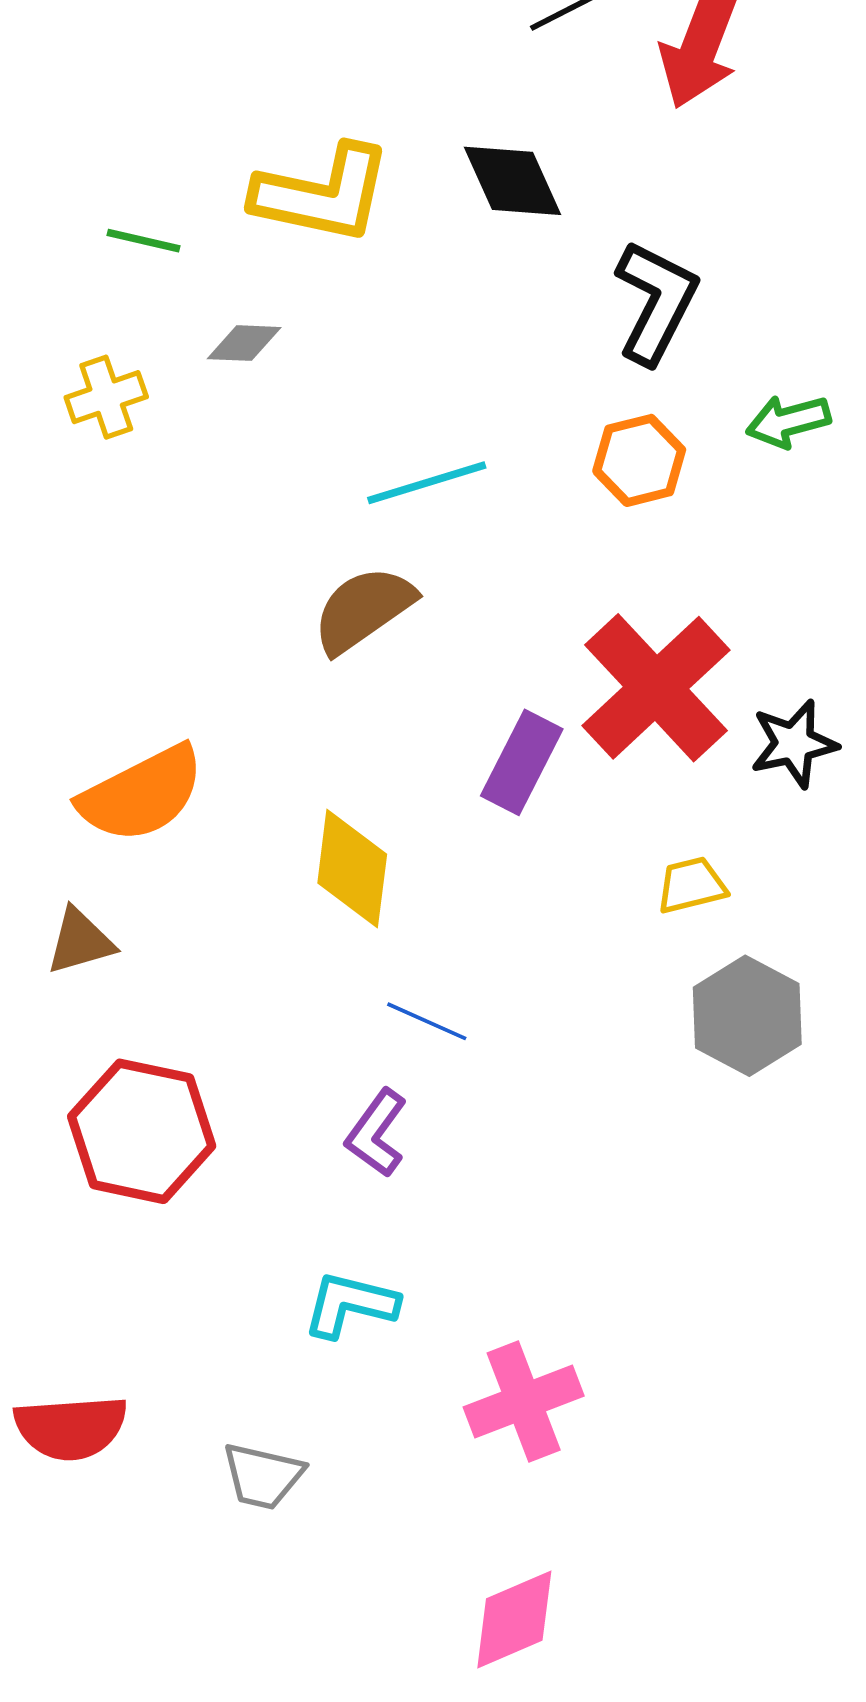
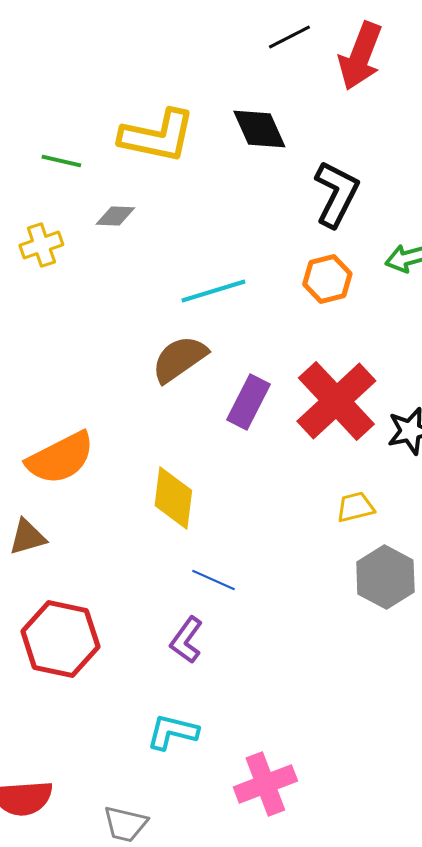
purple rectangle: (522, 762) -> (248, 402), moved

